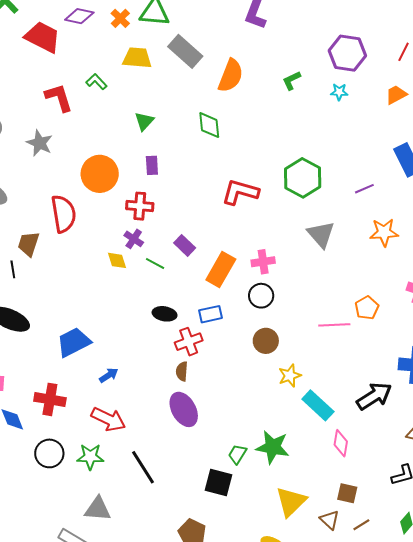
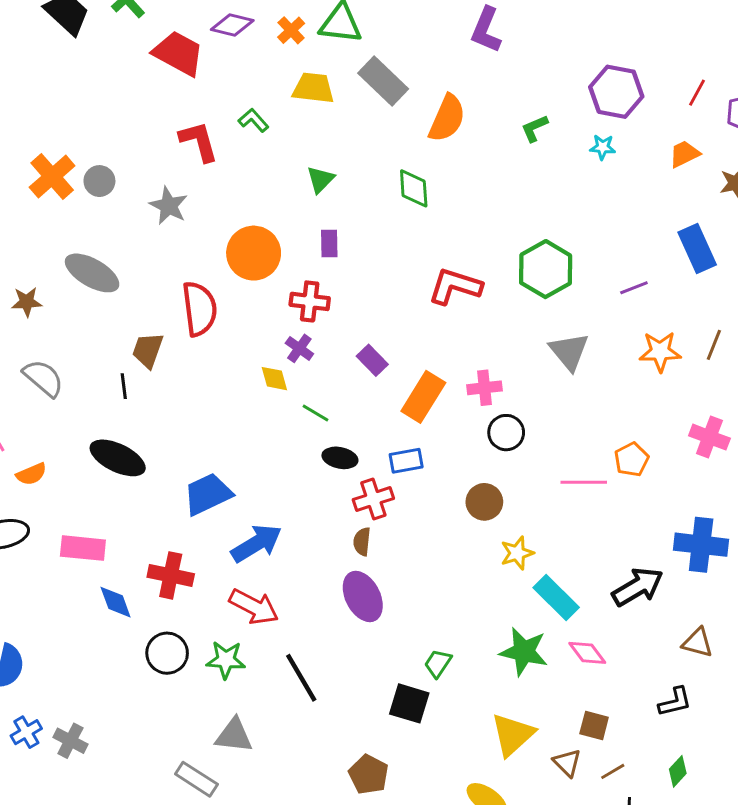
green line: (155, 264) -> (315, 413), moved
black circle: (261, 296) -> (506, 433), moved
blue arrow: (109, 375) -> (256, 543), size x1.8
pink diamond: (341, 443) -> (587, 653), turned -48
green star: (273, 447) -> (524, 652), moved

